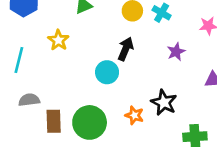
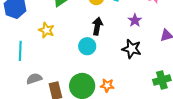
black star: (164, 102) -> (132, 49), moved
orange star: (134, 115) -> (107, 85), moved

